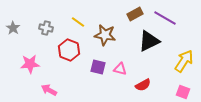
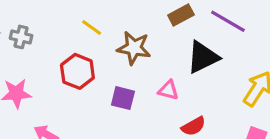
gray cross: (46, 28) -> (21, 37), moved
pink triangle: (120, 69) -> (168, 90), moved

